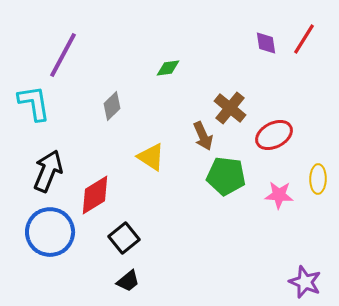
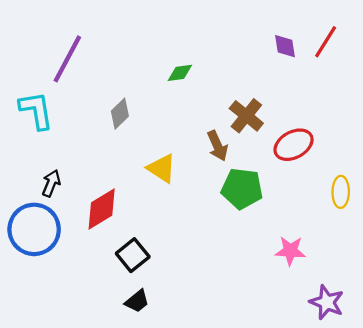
black arrow: (48, 171) -> (51, 183), size x0.6
pink star: (279, 195) -> (290, 251), moved
blue circle: (50, 232) -> (34, 229), moved

